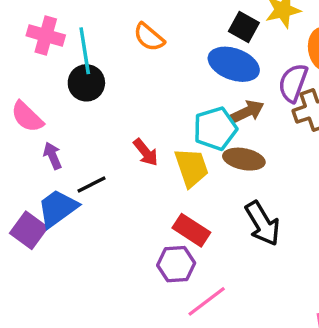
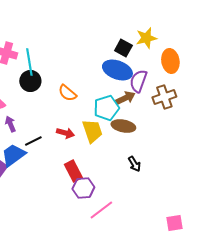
orange semicircle: (149, 37) -> (67, 93), moved
purple semicircle: (293, 83) -> (138, 81), moved
red arrow: (146, 152) -> (65, 133), moved, turned -36
black arrow: (263, 223) -> (134, 164), size x0.6
red rectangle: (191, 230) -> (73, 171), moved, turned 30

